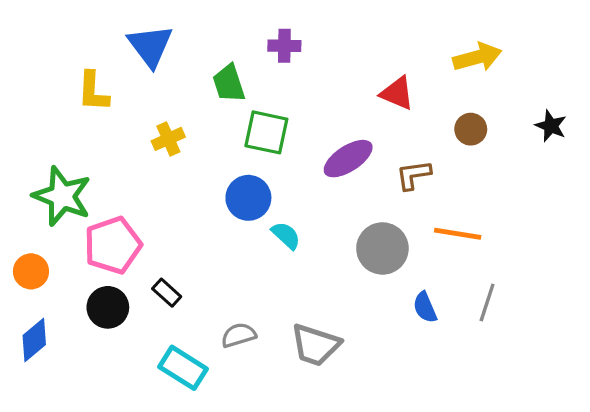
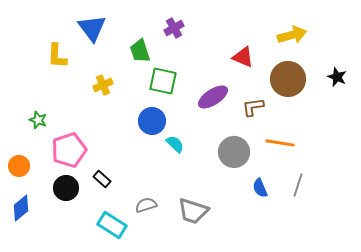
purple cross: (284, 46) -> (174, 28), turned -30
brown circle: (471, 129) -> (288, 79), size x1.8
green star: (62, 196) -> (38, 120), size x0.5

